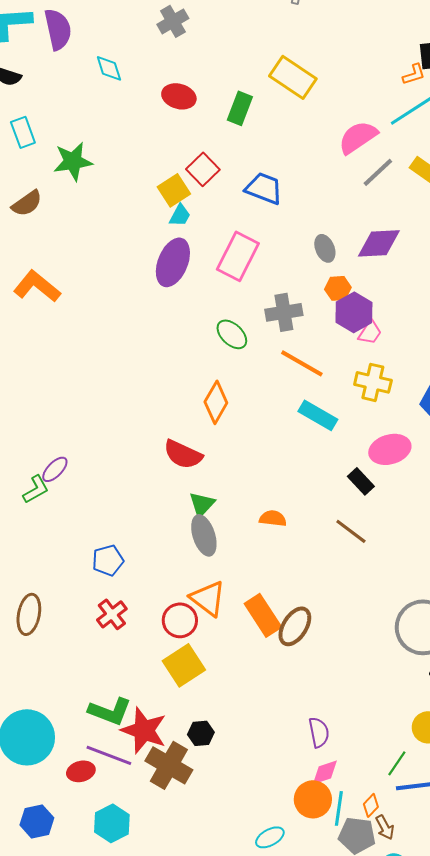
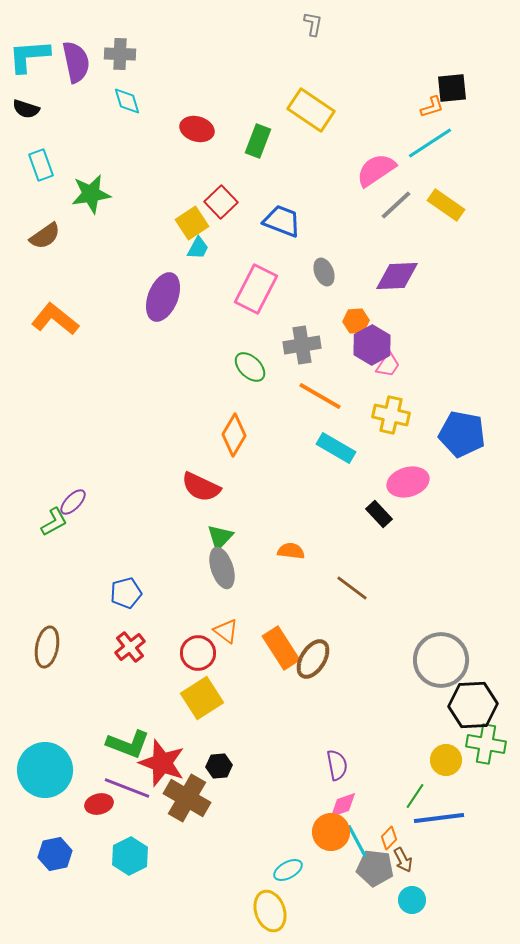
gray cross: (173, 21) -> (120, 54), moved, turned 32
gray ellipse: (325, 248) -> (324, 272), moved
purple ellipse: (173, 262) -> (163, 297), moved
brown line: (351, 531) -> (352, 588), moved
orange triangle: (208, 598) -> (226, 631), size x0.7
cyan line: (339, 808) -> (357, 841), turned -36

